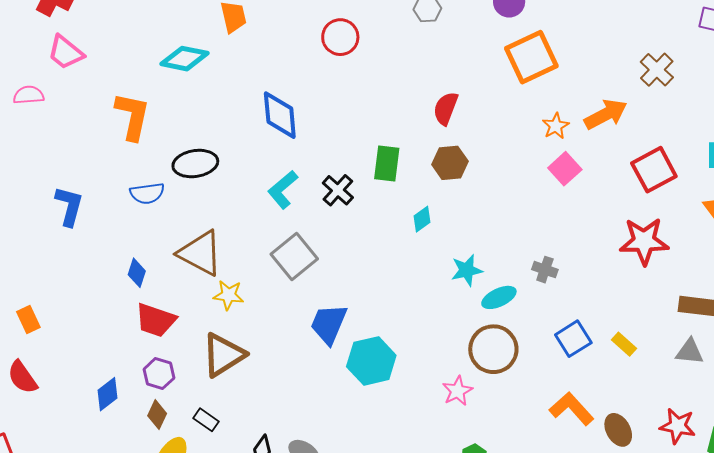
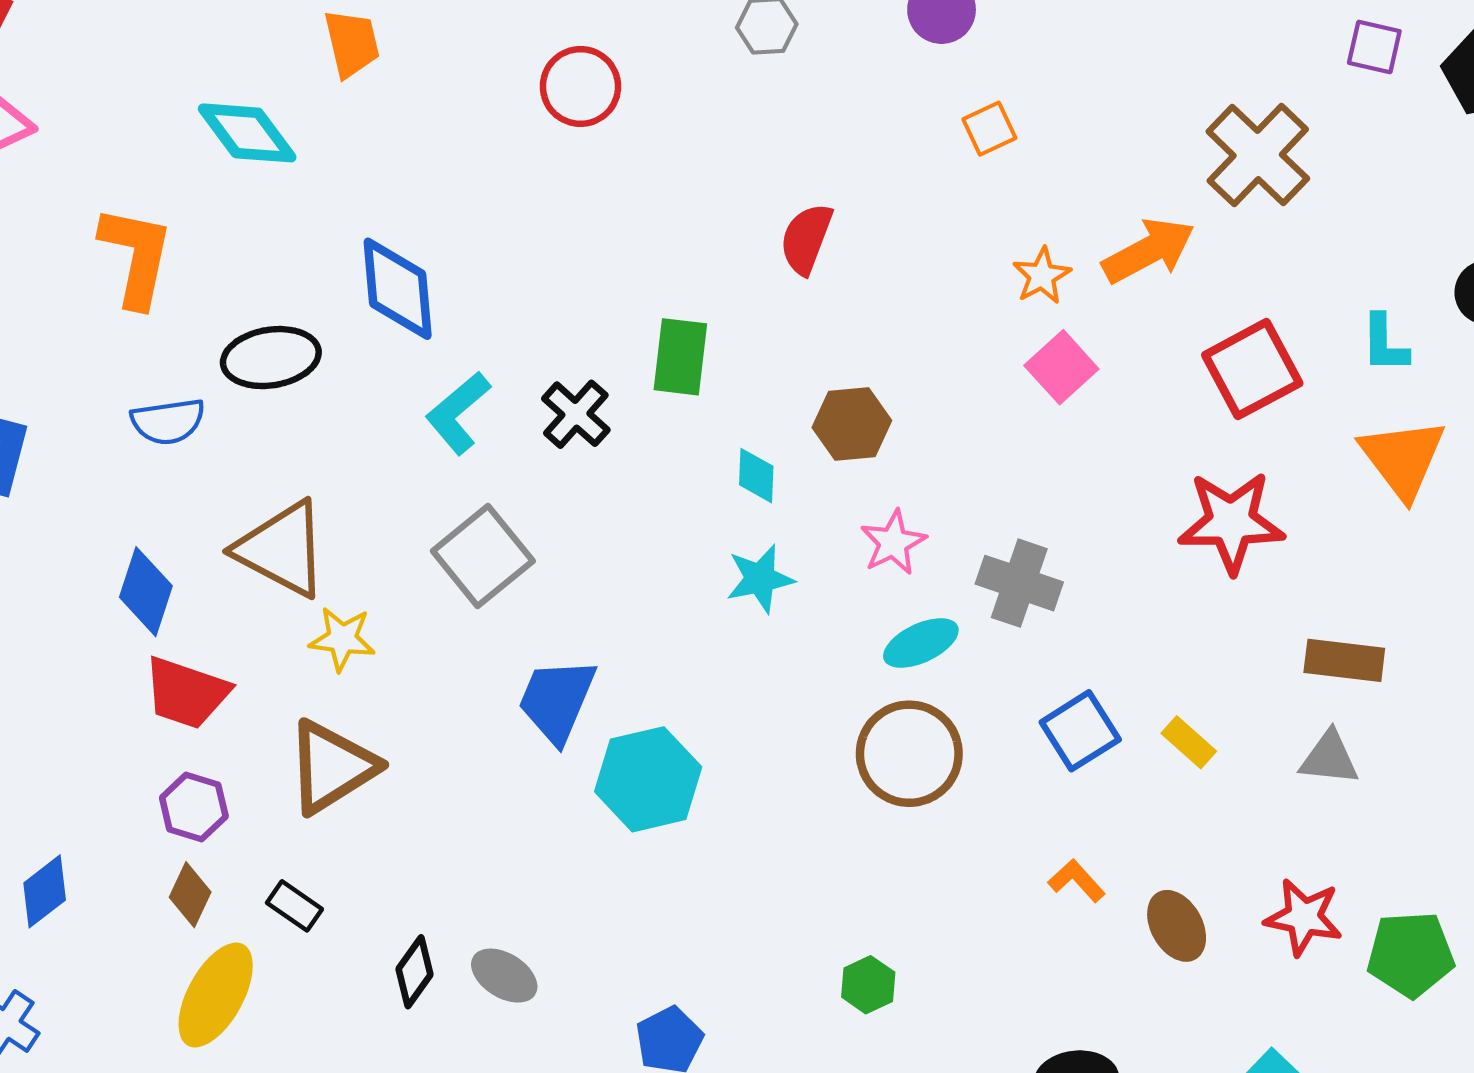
orange square: (531, 57) -> (989, 129), size x0.5
cyan diamond: (184, 59) -> (247, 133), turned 42
brown cross: (657, 70) -> (1258, 155), size x1.4
blue diamond: (280, 115) -> (398, 289), moved
brown hexagon: (450, 163) -> (852, 424), moved
cyan diamond: (422, 219) -> (756, 476), turned -52
cyan star: (467, 270) -> (760, 579), moved
gray cross: (545, 270) -> (1019, 583), size x1.5
blue diamond: (137, 273) -> (146, 592), size x1.4
pink star: (457, 391) -> (893, 543), moved
blue diamond: (107, 394) -> (45, 891), moved
orange L-shape: (572, 409) -> (1077, 881), size x0.6

